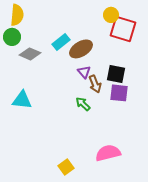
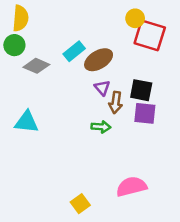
brown arrow: (95, 84) -> (116, 102), turned 30
green arrow: (83, 104) -> (101, 127), turned 140

